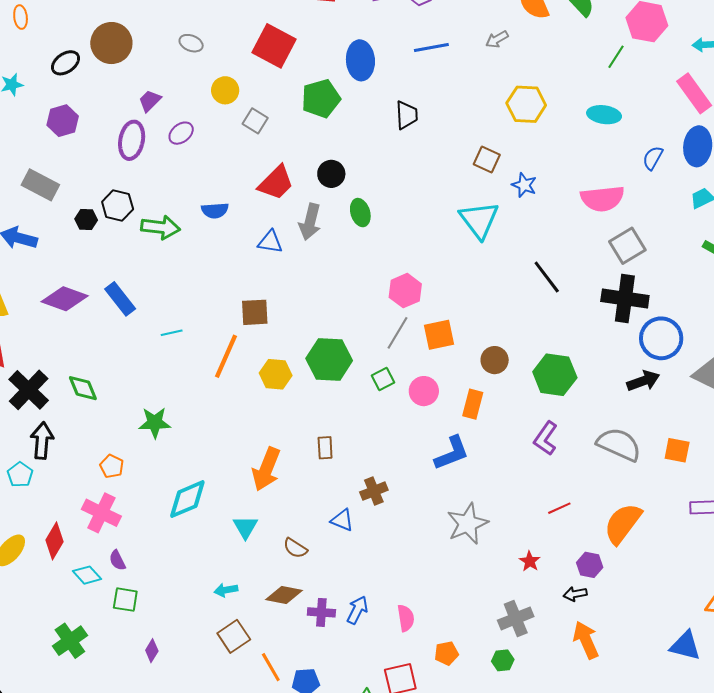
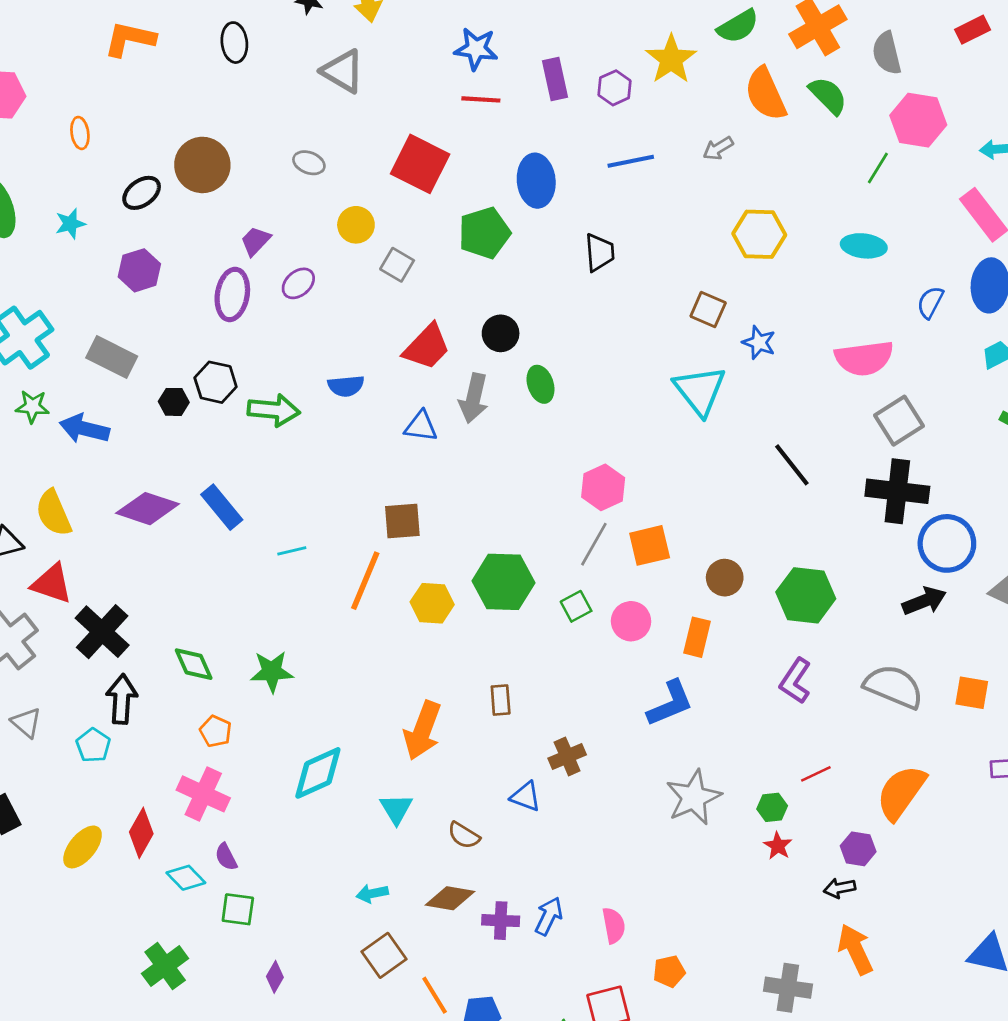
green diamond: (83, 388) -> (194, 664), moved
gray cross: (516, 618) -> (788, 988), moved, turned 32
green hexagon: (503, 660) -> (772, 807), moved

